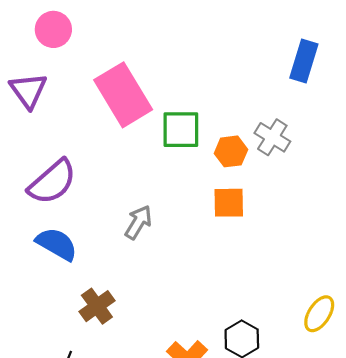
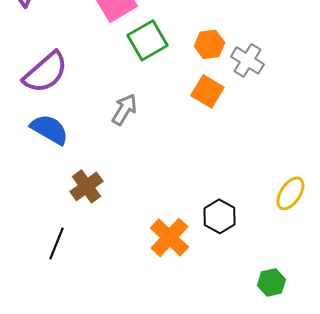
green square: (181, 130) -> (147, 40), moved, turned -30
gray cross: (272, 137) -> (247, 60), moved
orange square: (229, 203) -> (207, 91), turned 32

